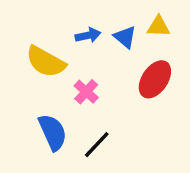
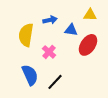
blue triangle: (125, 37) -> (71, 30), moved, turned -32
yellow semicircle: (46, 62) -> (26, 35), turned 70

